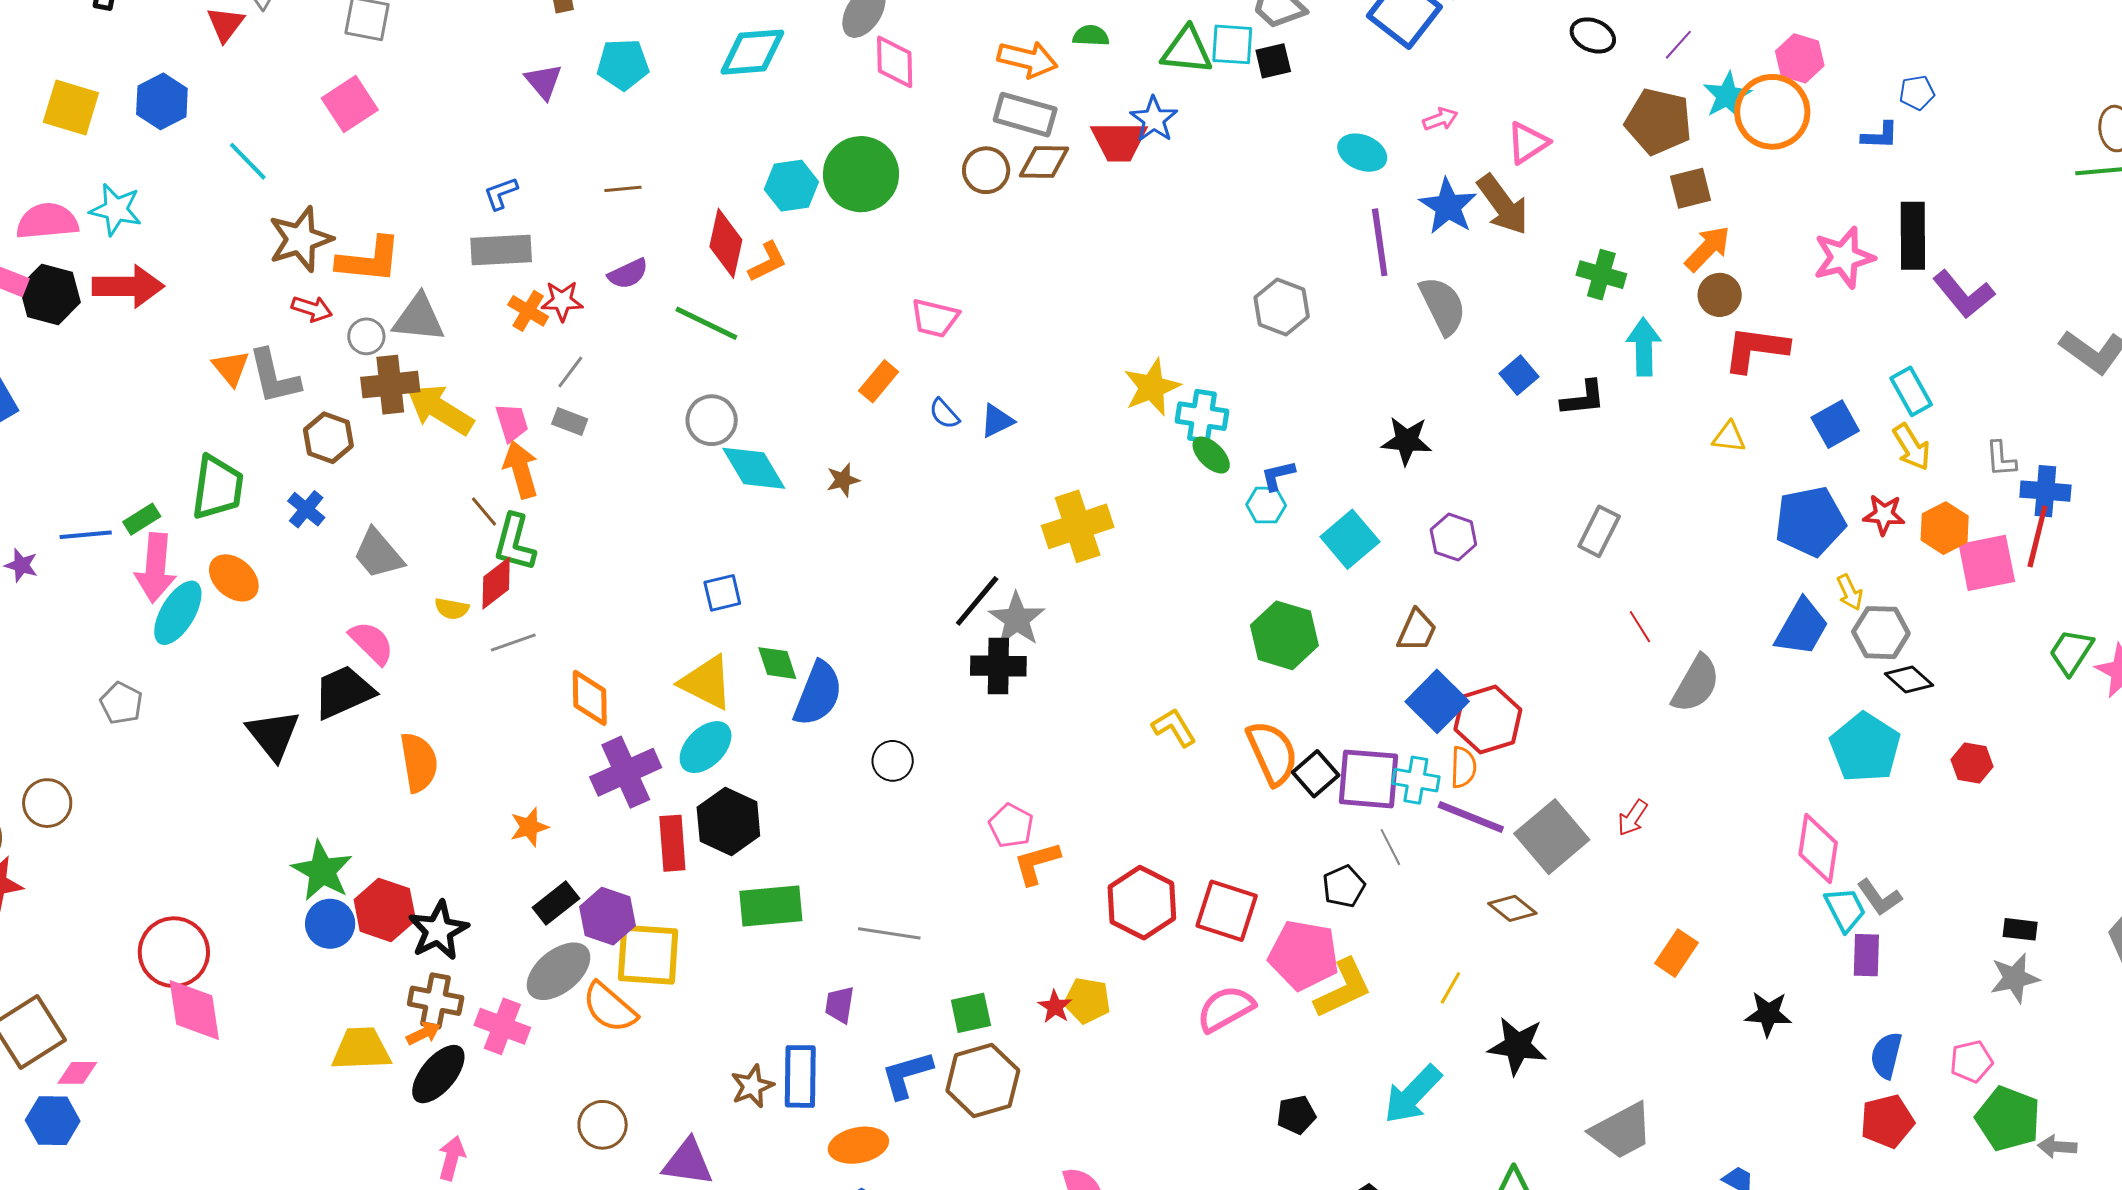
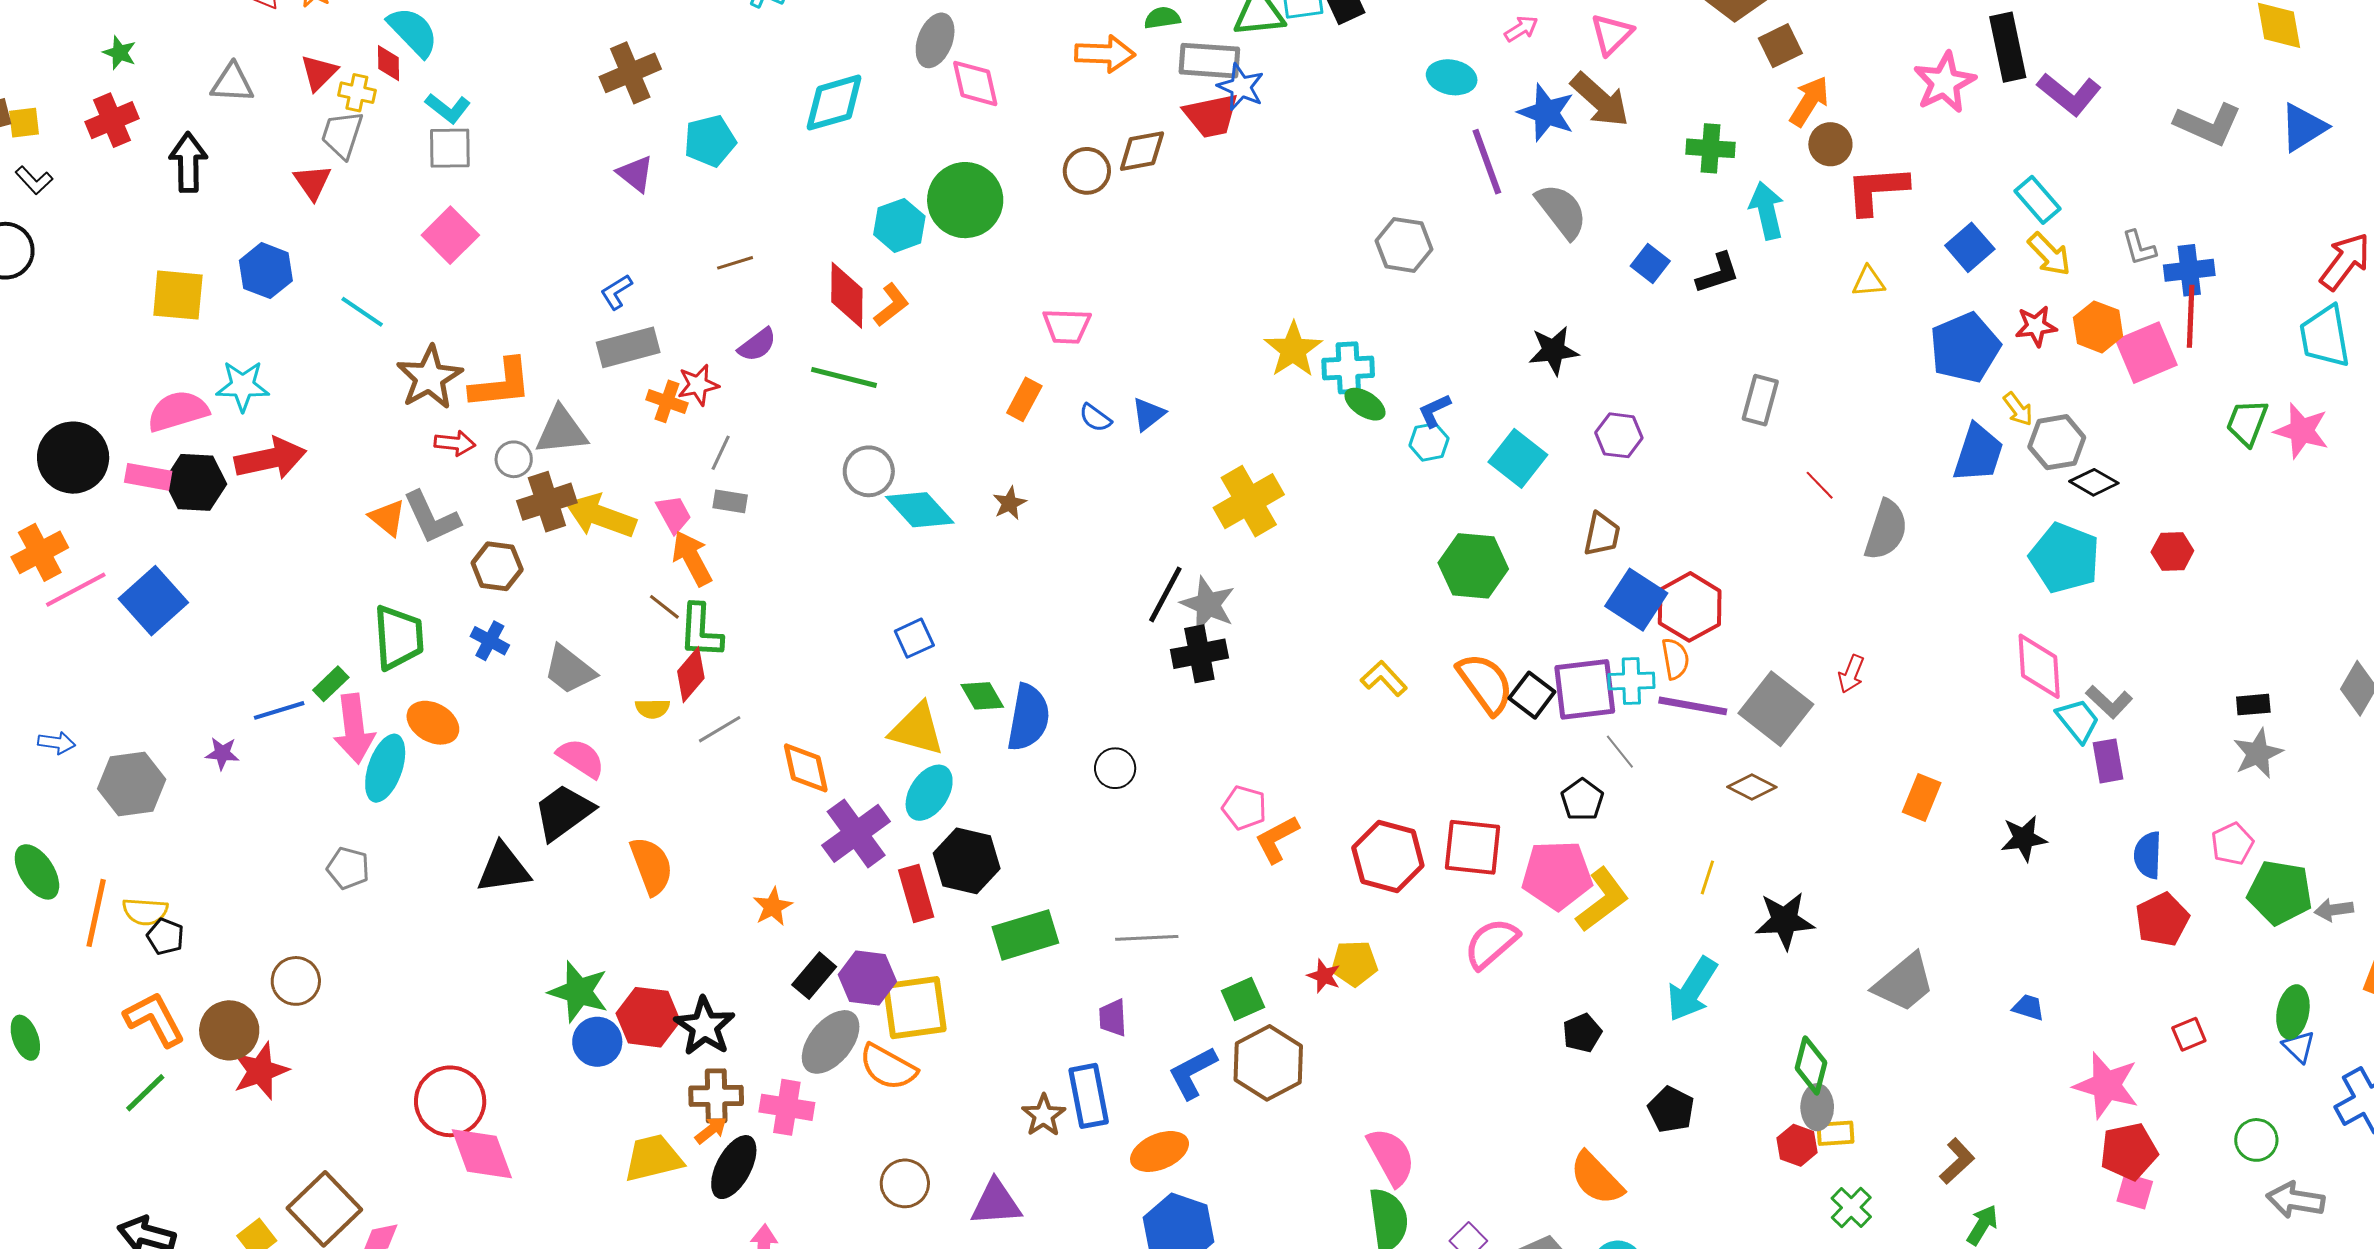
gray rectangle: (1025, 115) -> (1209, 61), moved
black triangle: (273, 735) -> (503, 868), turned -48

